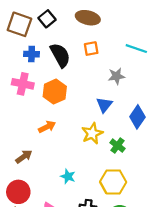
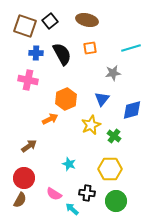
cyan line: (136, 49) -> (131, 48), turned -36
orange hexagon: (55, 92) -> (66, 99), moved
blue diamond: (137, 117) -> (132, 110), turned 40

